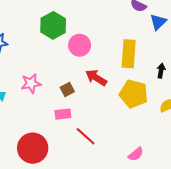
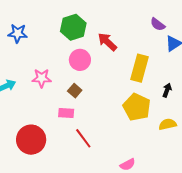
pink circle: (80, 45) -> (80, 60), moved
red arrow: (96, 78) -> (107, 42), moved
brown square: (67, 90) -> (75, 91), turned -32

